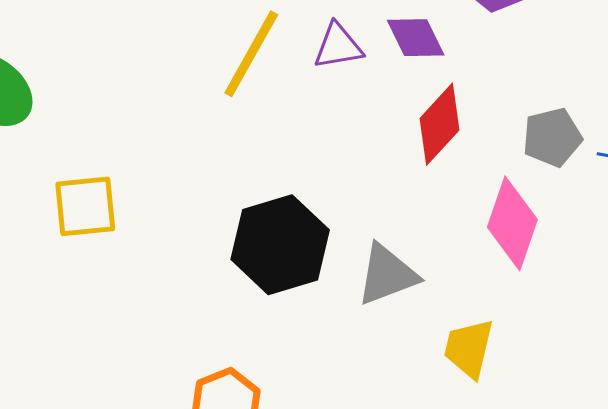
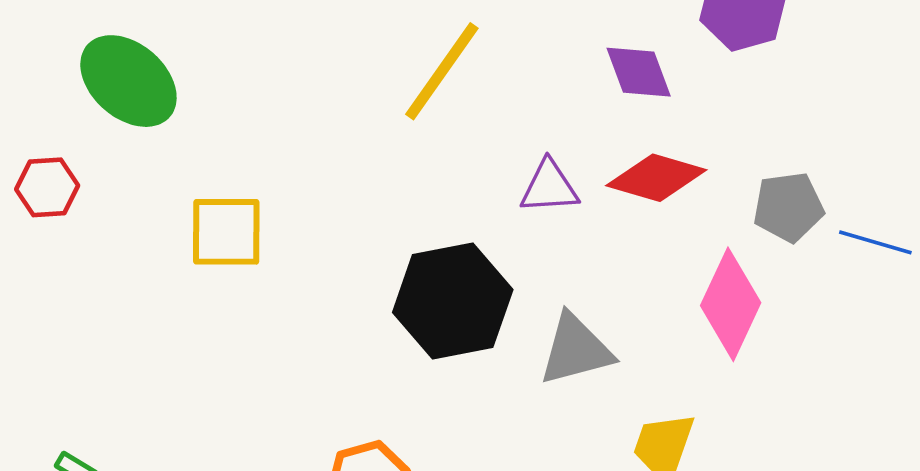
purple triangle: (338, 46) -> (549, 187), moved
red diamond: (439, 124) -> (656, 178), turned 58

